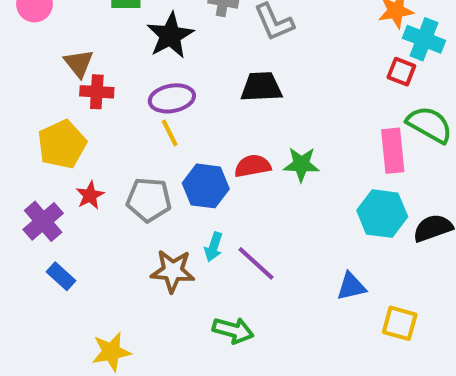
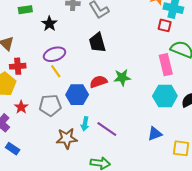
black star: (170, 35) -> (49, 24), size x0.7
black trapezoid: (261, 87) -> (97, 43), turned -95
red cross: (97, 92) -> (18, 66), moved

